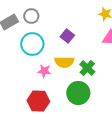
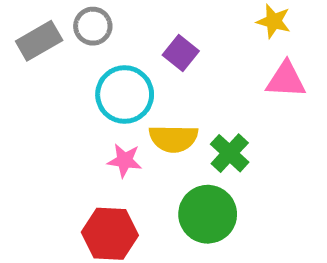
purple square: (67, 36) -> (181, 53), moved
cyan circle: (32, 44) -> (125, 95), moved

